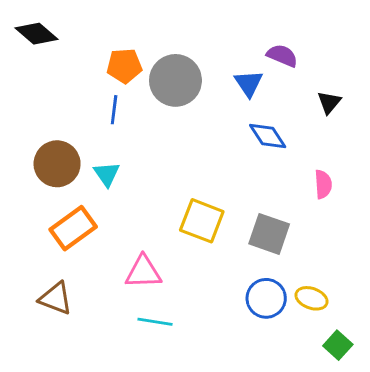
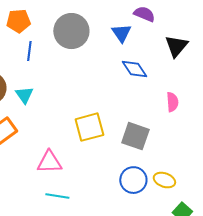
orange pentagon: (124, 66) -> (18, 21), moved
black triangle: (329, 102) -> (176, 46), size x1.4
yellow square: (202, 221) -> (89, 127), turned -36

